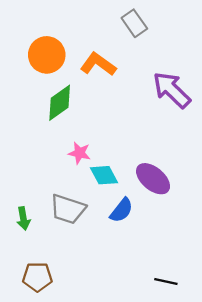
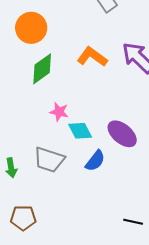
orange L-shape: (98, 64) -> (92, 57), moved

